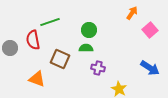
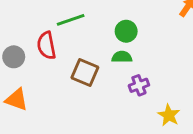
purple cross: (98, 68) -> (139, 85), turned -32
orange triangle: (37, 79) -> (17, 100), moved

